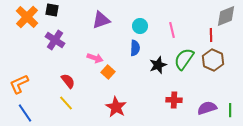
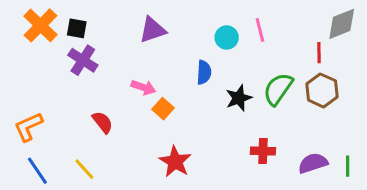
black square: (52, 10) -> (77, 28), moved
cyan circle: (140, 26) -> (227, 37), moved
pink line: (172, 30) -> (260, 30), moved
yellow line: (66, 103) -> (84, 169), moved

